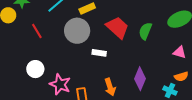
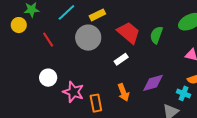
white rectangle: (99, 53) -> (121, 59), moved, turned -40
purple diamond: (140, 79) -> (153, 83), turned 55

